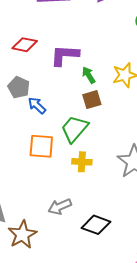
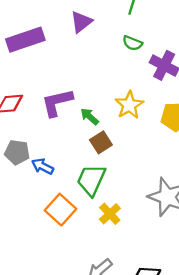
orange square: (41, 146) -> (60, 210), turned -36
yellow cross: (82, 162) -> (110, 214), turned -30

